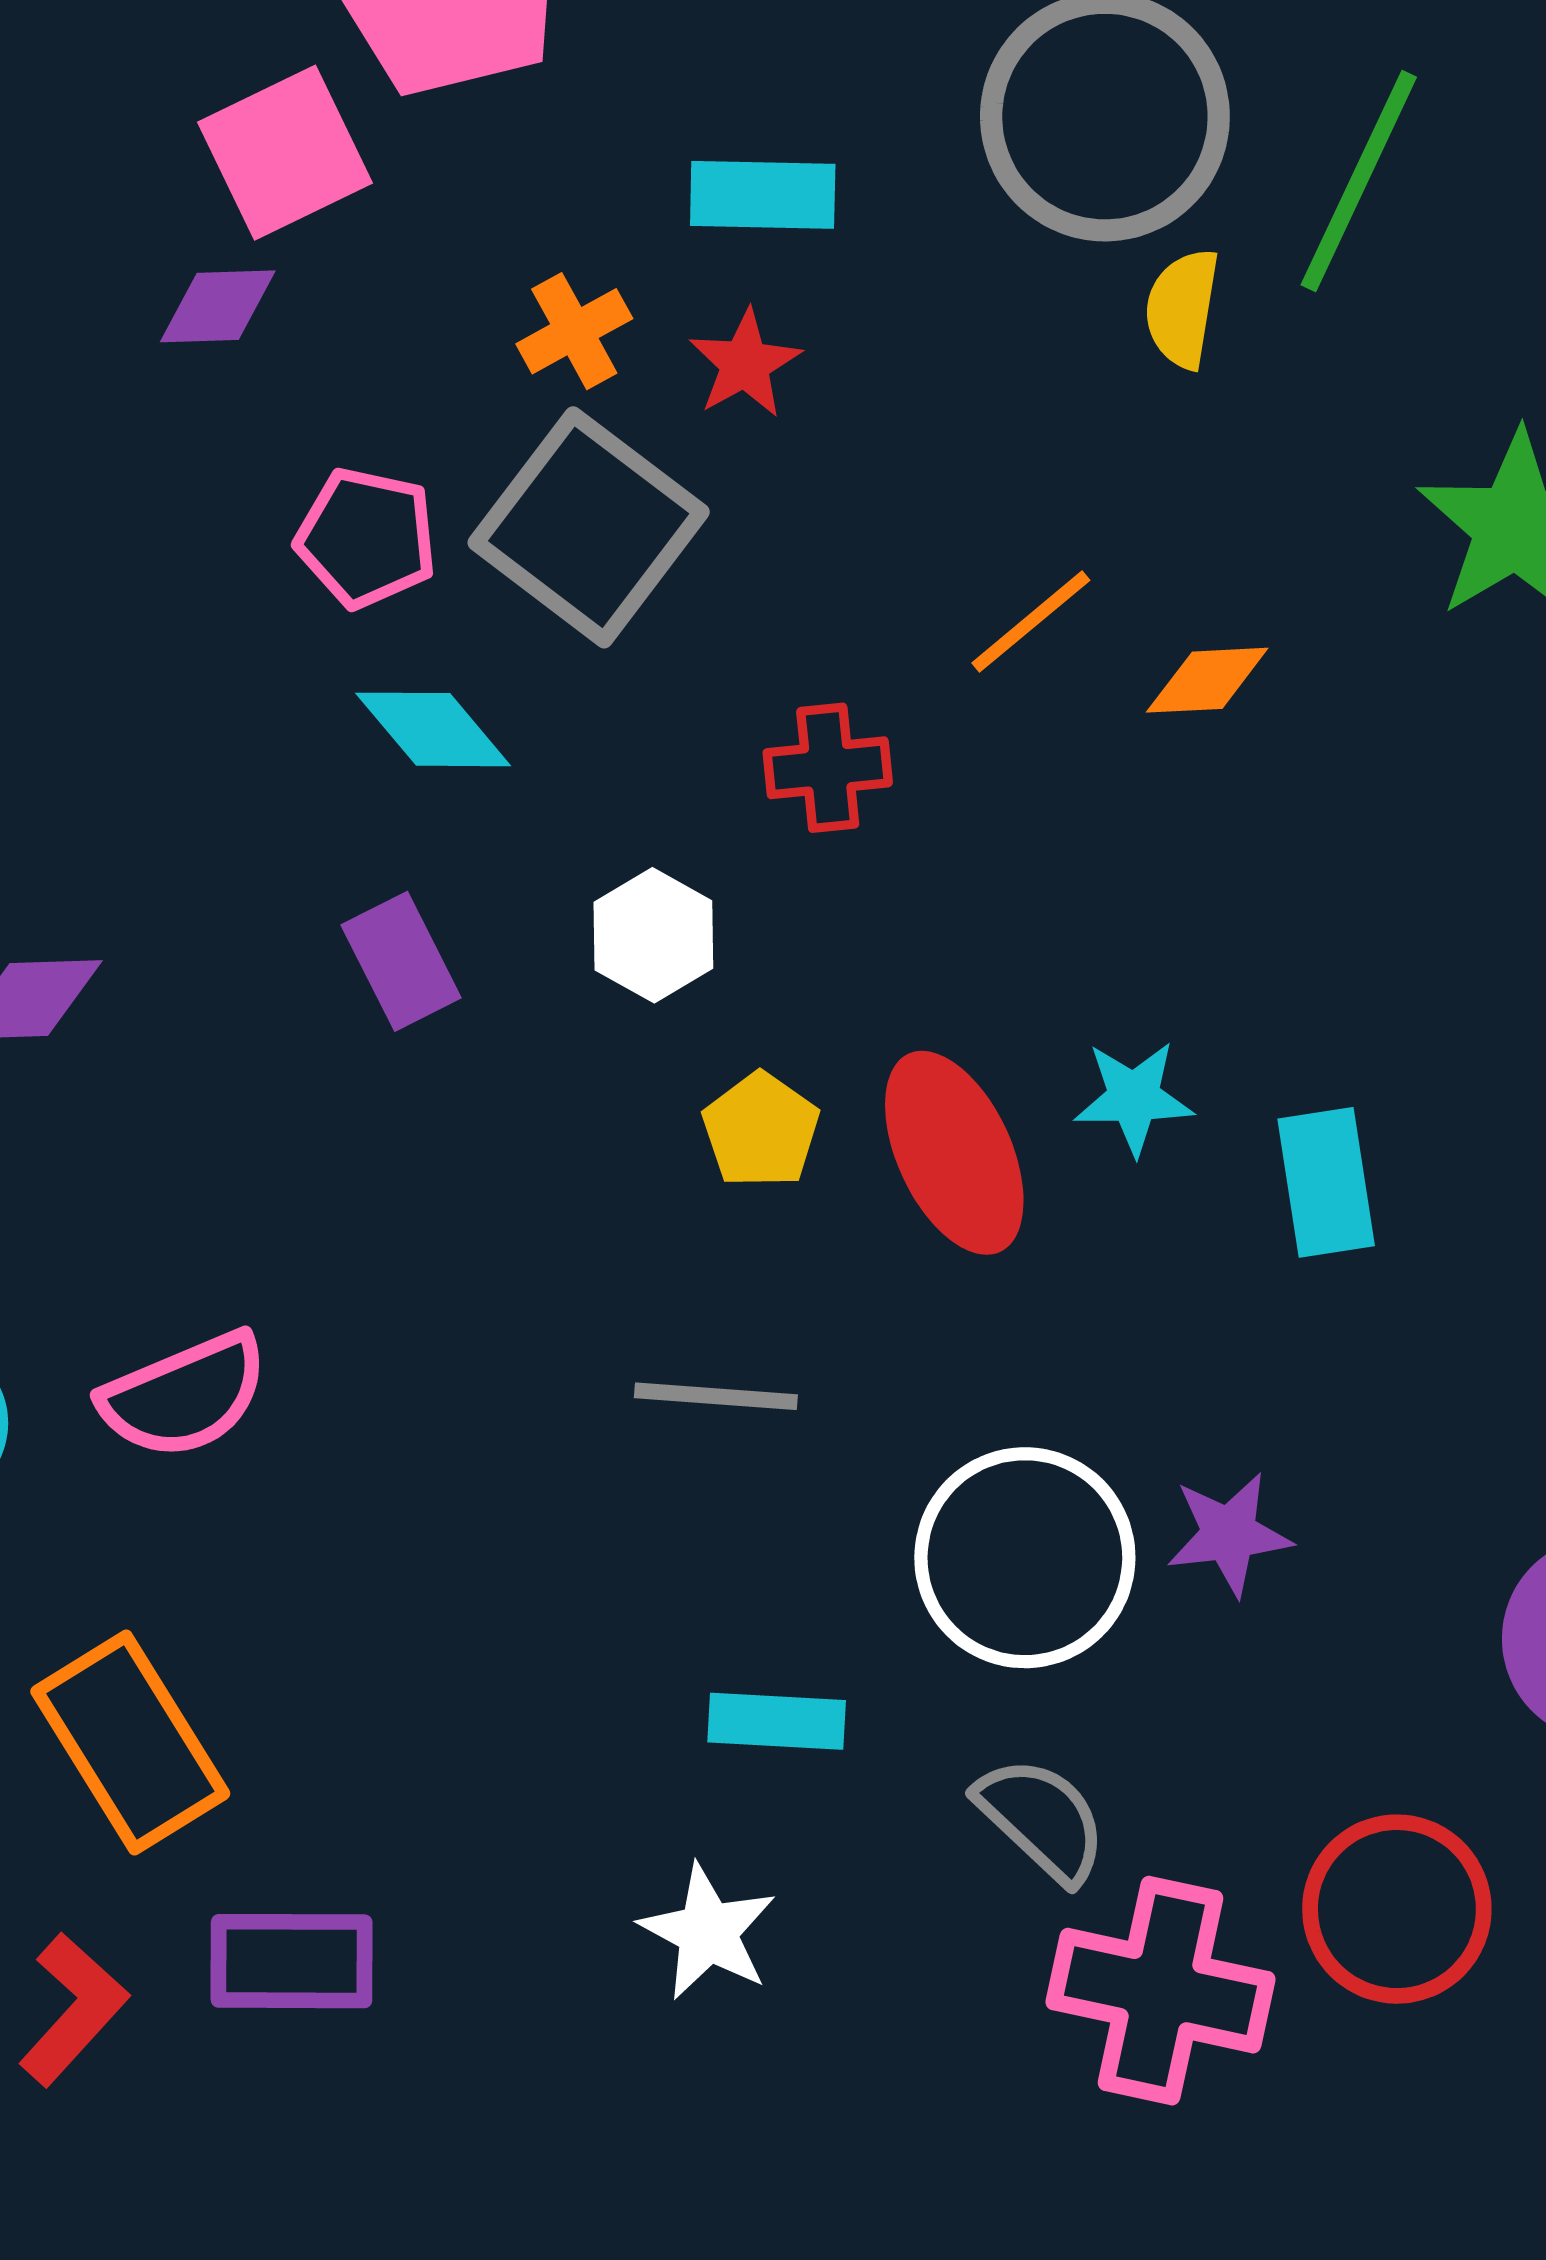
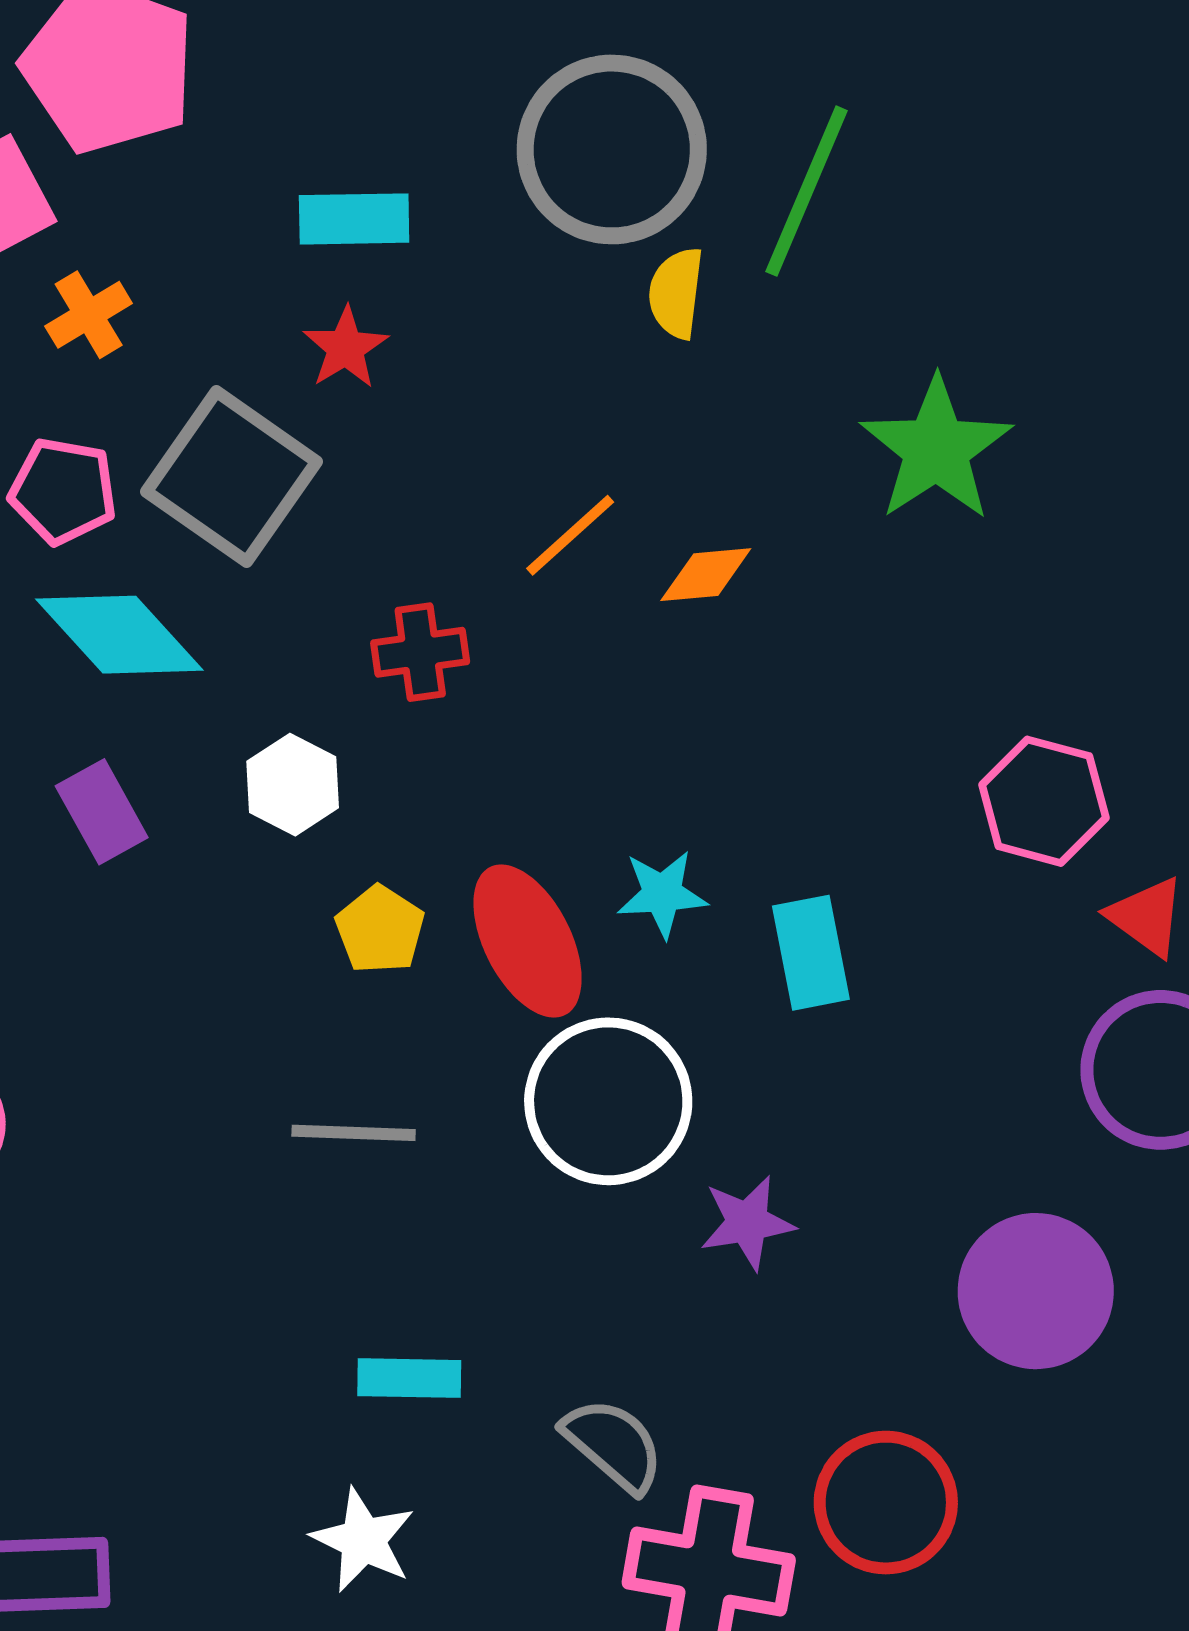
orange cross: (574, 331) -> (89, 315), moved
cyan diamond: (433, 729) -> (119, 635), size x1.4
white circle: (1025, 1558) -> (608, 1101), moved

